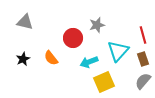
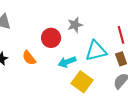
cyan triangle: (118, 51) -> (96, 51), turned 35
yellow square: (104, 82) -> (82, 82), turned -30

